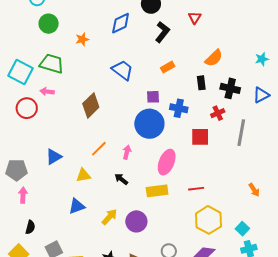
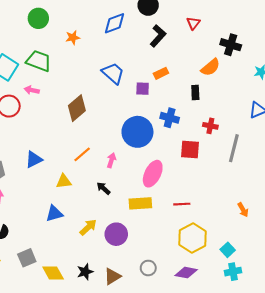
black cross: (230, 88) -> (231, 45), moved
purple square: (153, 97) -> (143, 89), moved
red cross: (218, 113) -> (210, 126), turned 32

